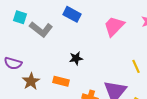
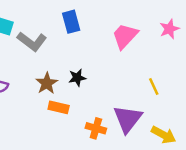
blue rectangle: (72, 14) -> (71, 22), turned 48
brown star: (31, 81) -> (47, 83), moved

